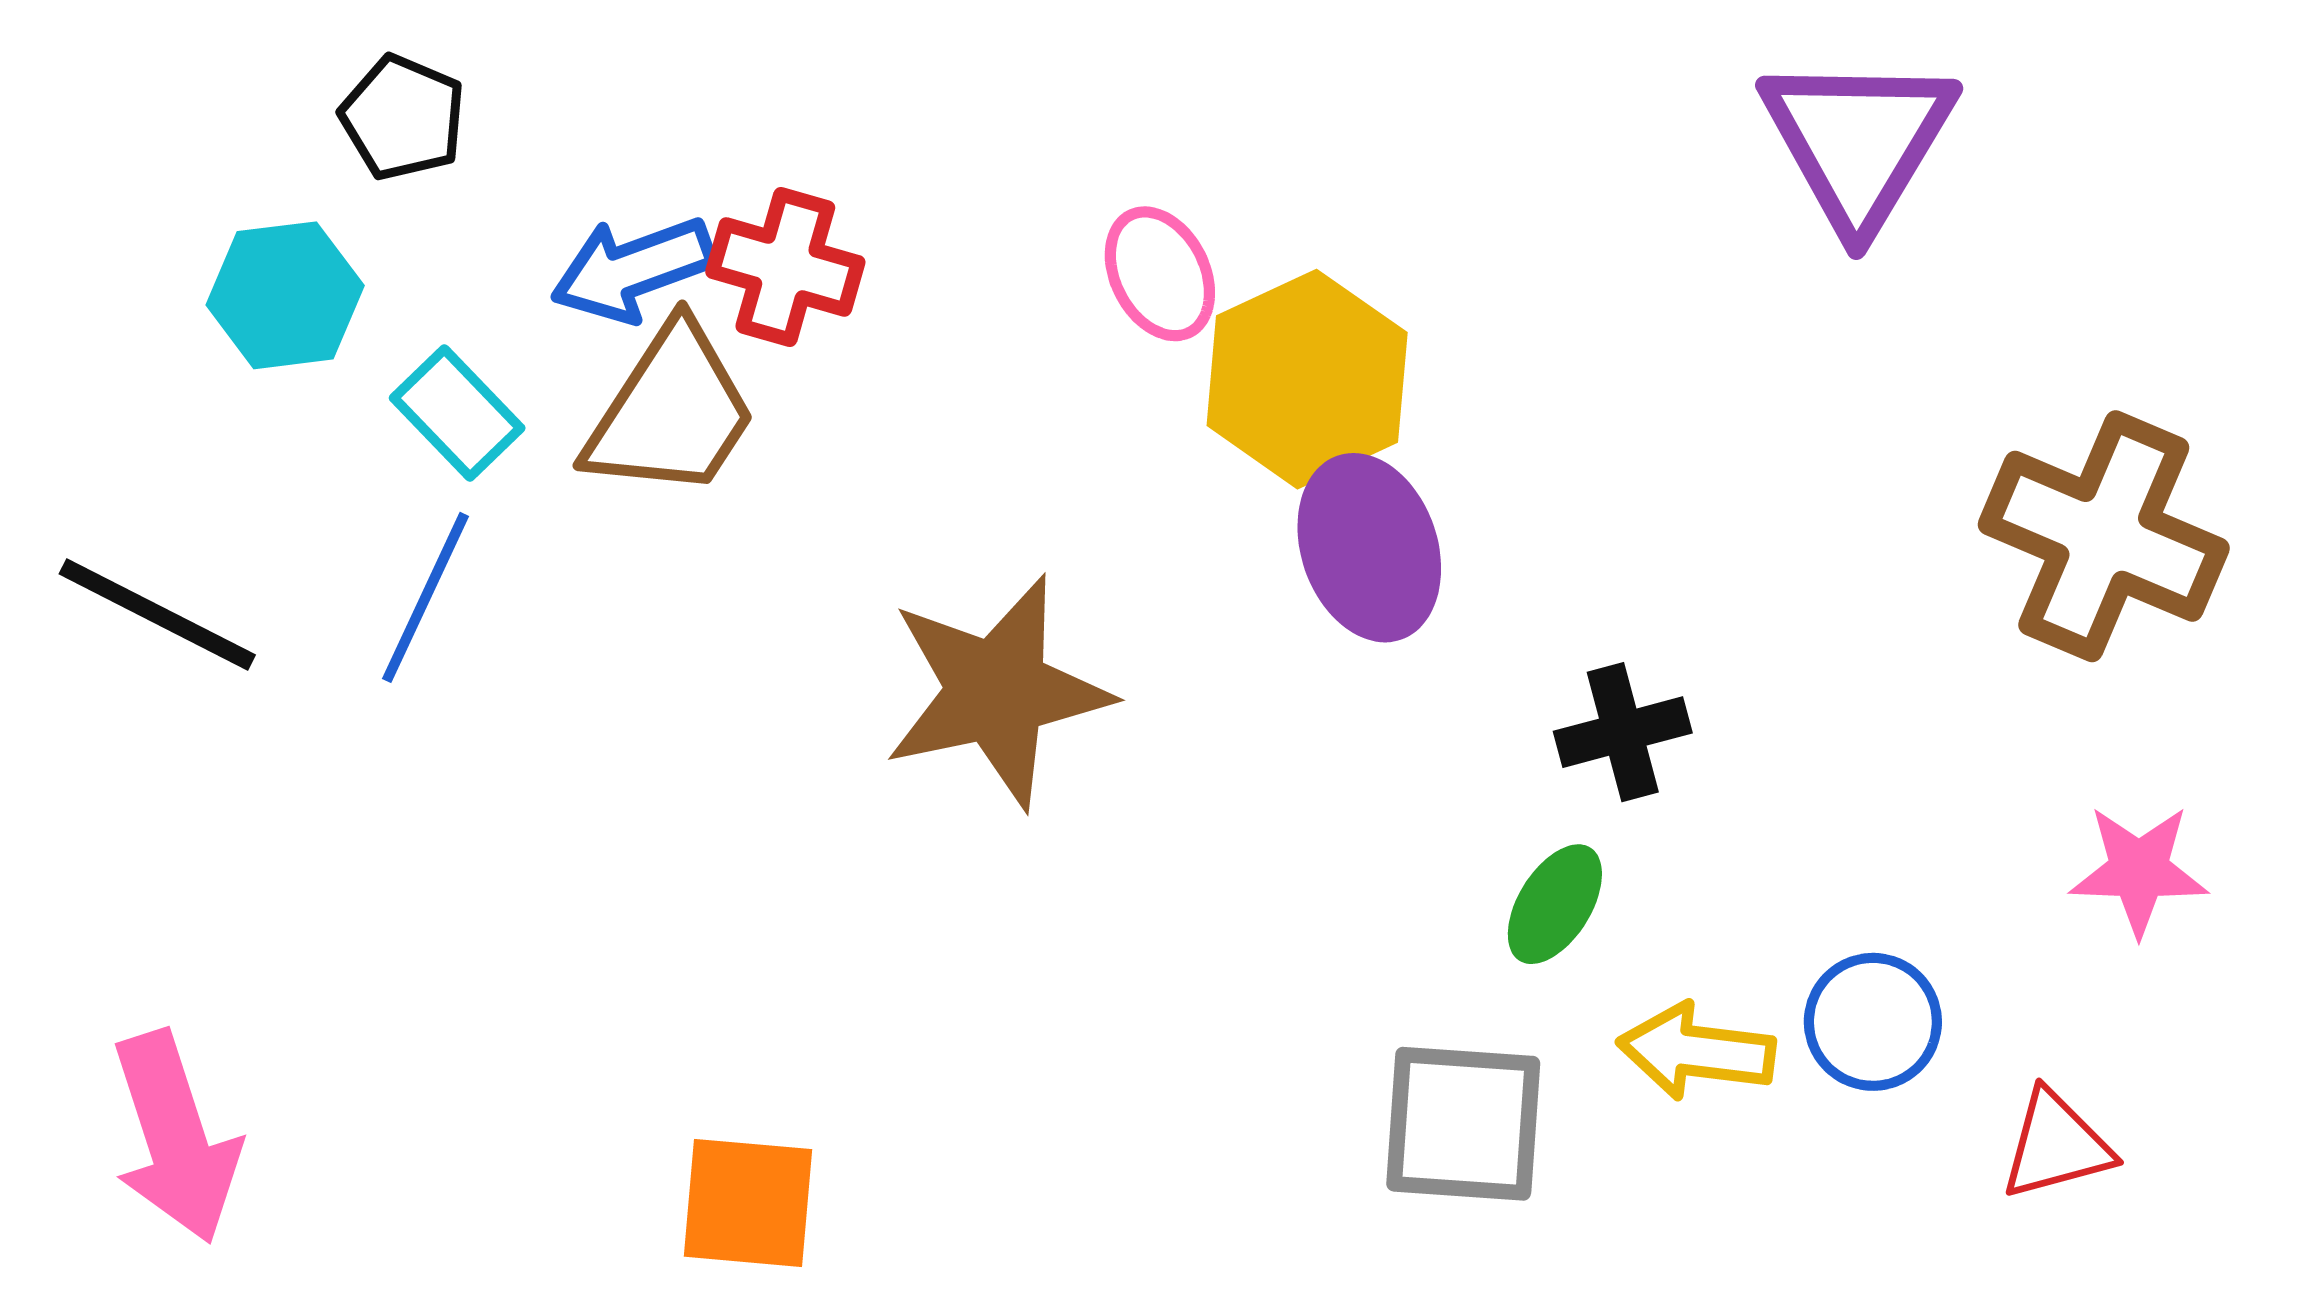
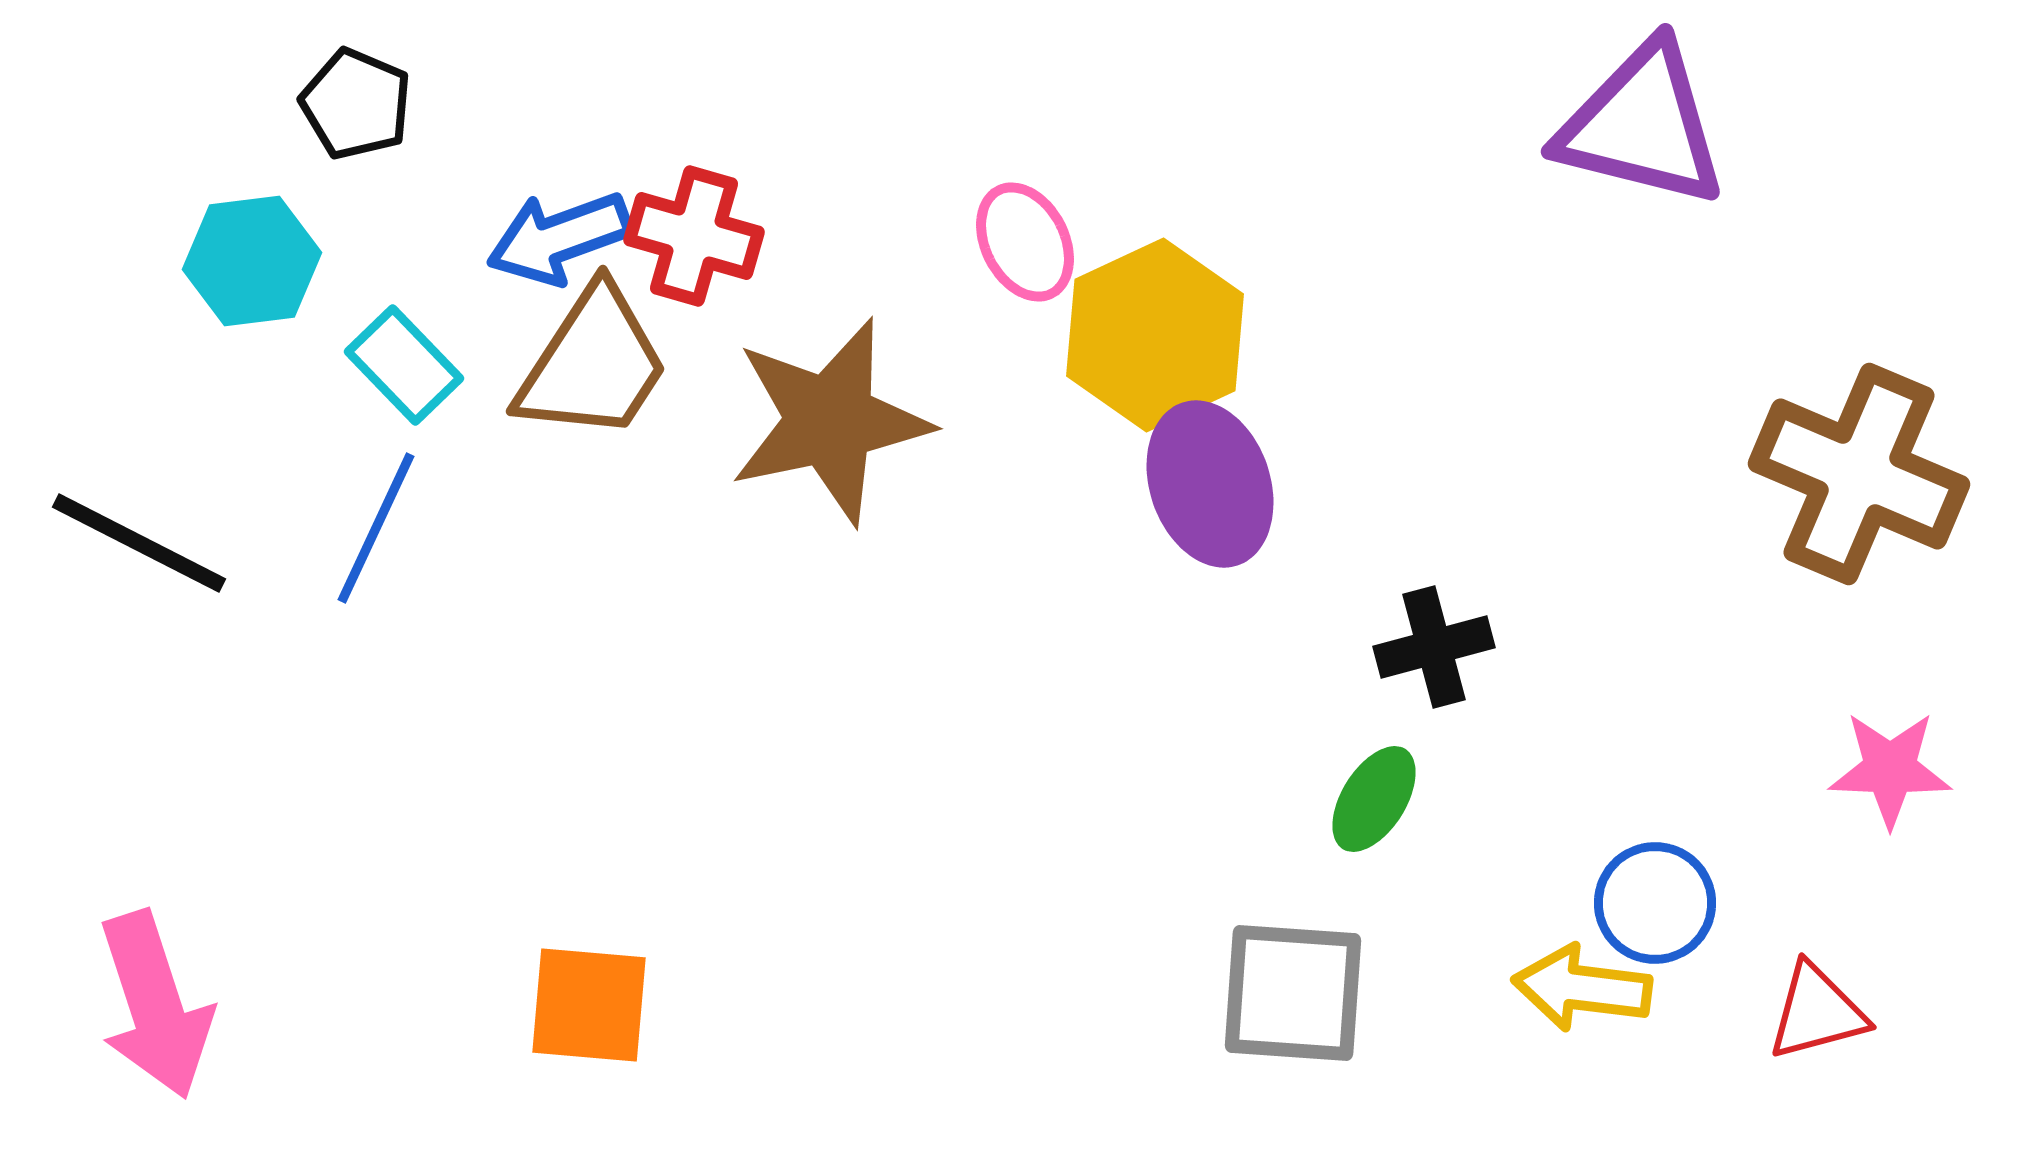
purple triangle: (1858, 141) -> (1642, 125), turned -47
brown star: (997, 691) -> (830, 421), moved
yellow arrow: (1696, 1051) -> (1582, 988), moved
orange square: (748, 1203) -> (589, 1005), moved

